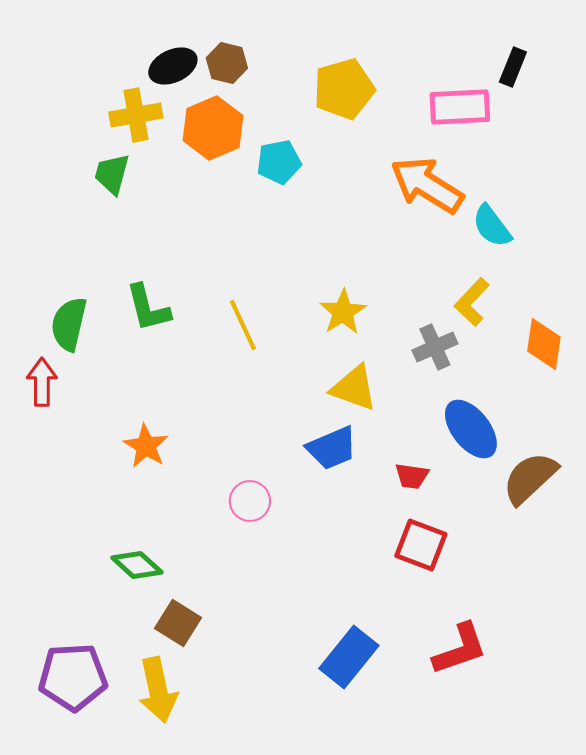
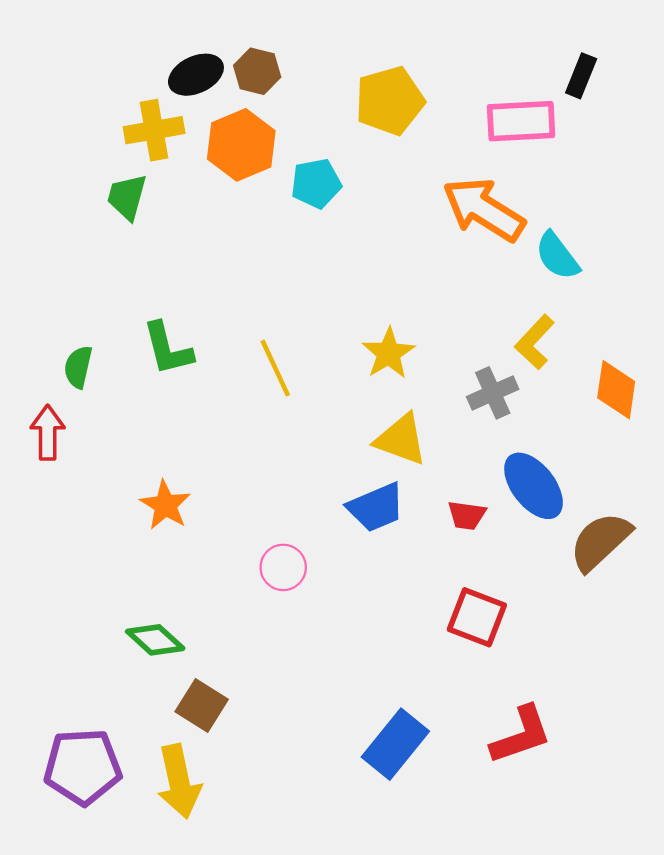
green semicircle: (69, 324) -> (78, 367), size x0.7
red trapezoid: (412, 476) -> (467, 515), moved

